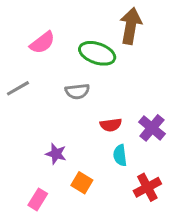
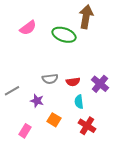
gray line: (18, 88) -> (12, 91), moved
gray semicircle: (77, 91) -> (50, 79), moved
red cross: (147, 187) -> (87, 126), moved, turned -30

